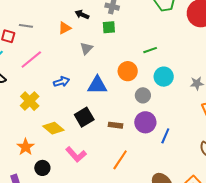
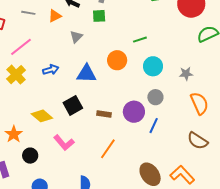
gray line: (26, 26) -> (28, 13), moved
gray circle: (143, 95) -> (155, 97), moved
yellow cross: (30, 101) -> (16, 75), moved

